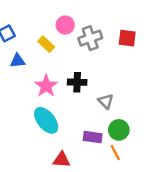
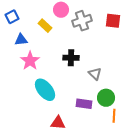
pink star: (46, 86) -> (30, 61), moved
orange line: (115, 153) -> (114, 116), moved, turned 32

